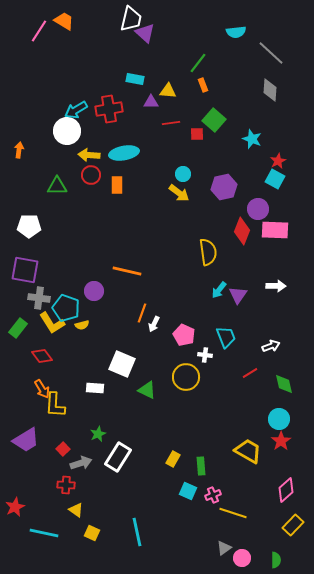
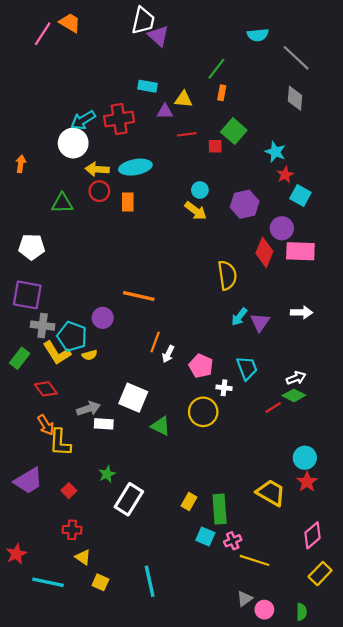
orange rectangle: (203, 85) -> (222, 93), turned 32
red star: (278, 161) -> (285, 175), moved
green diamond: (284, 384) -> (294, 395), moved, turned -50
gray arrow: (81, 463) -> (88, 409), moved
green rectangle: (201, 466) -> (220, 509), size x1.5

